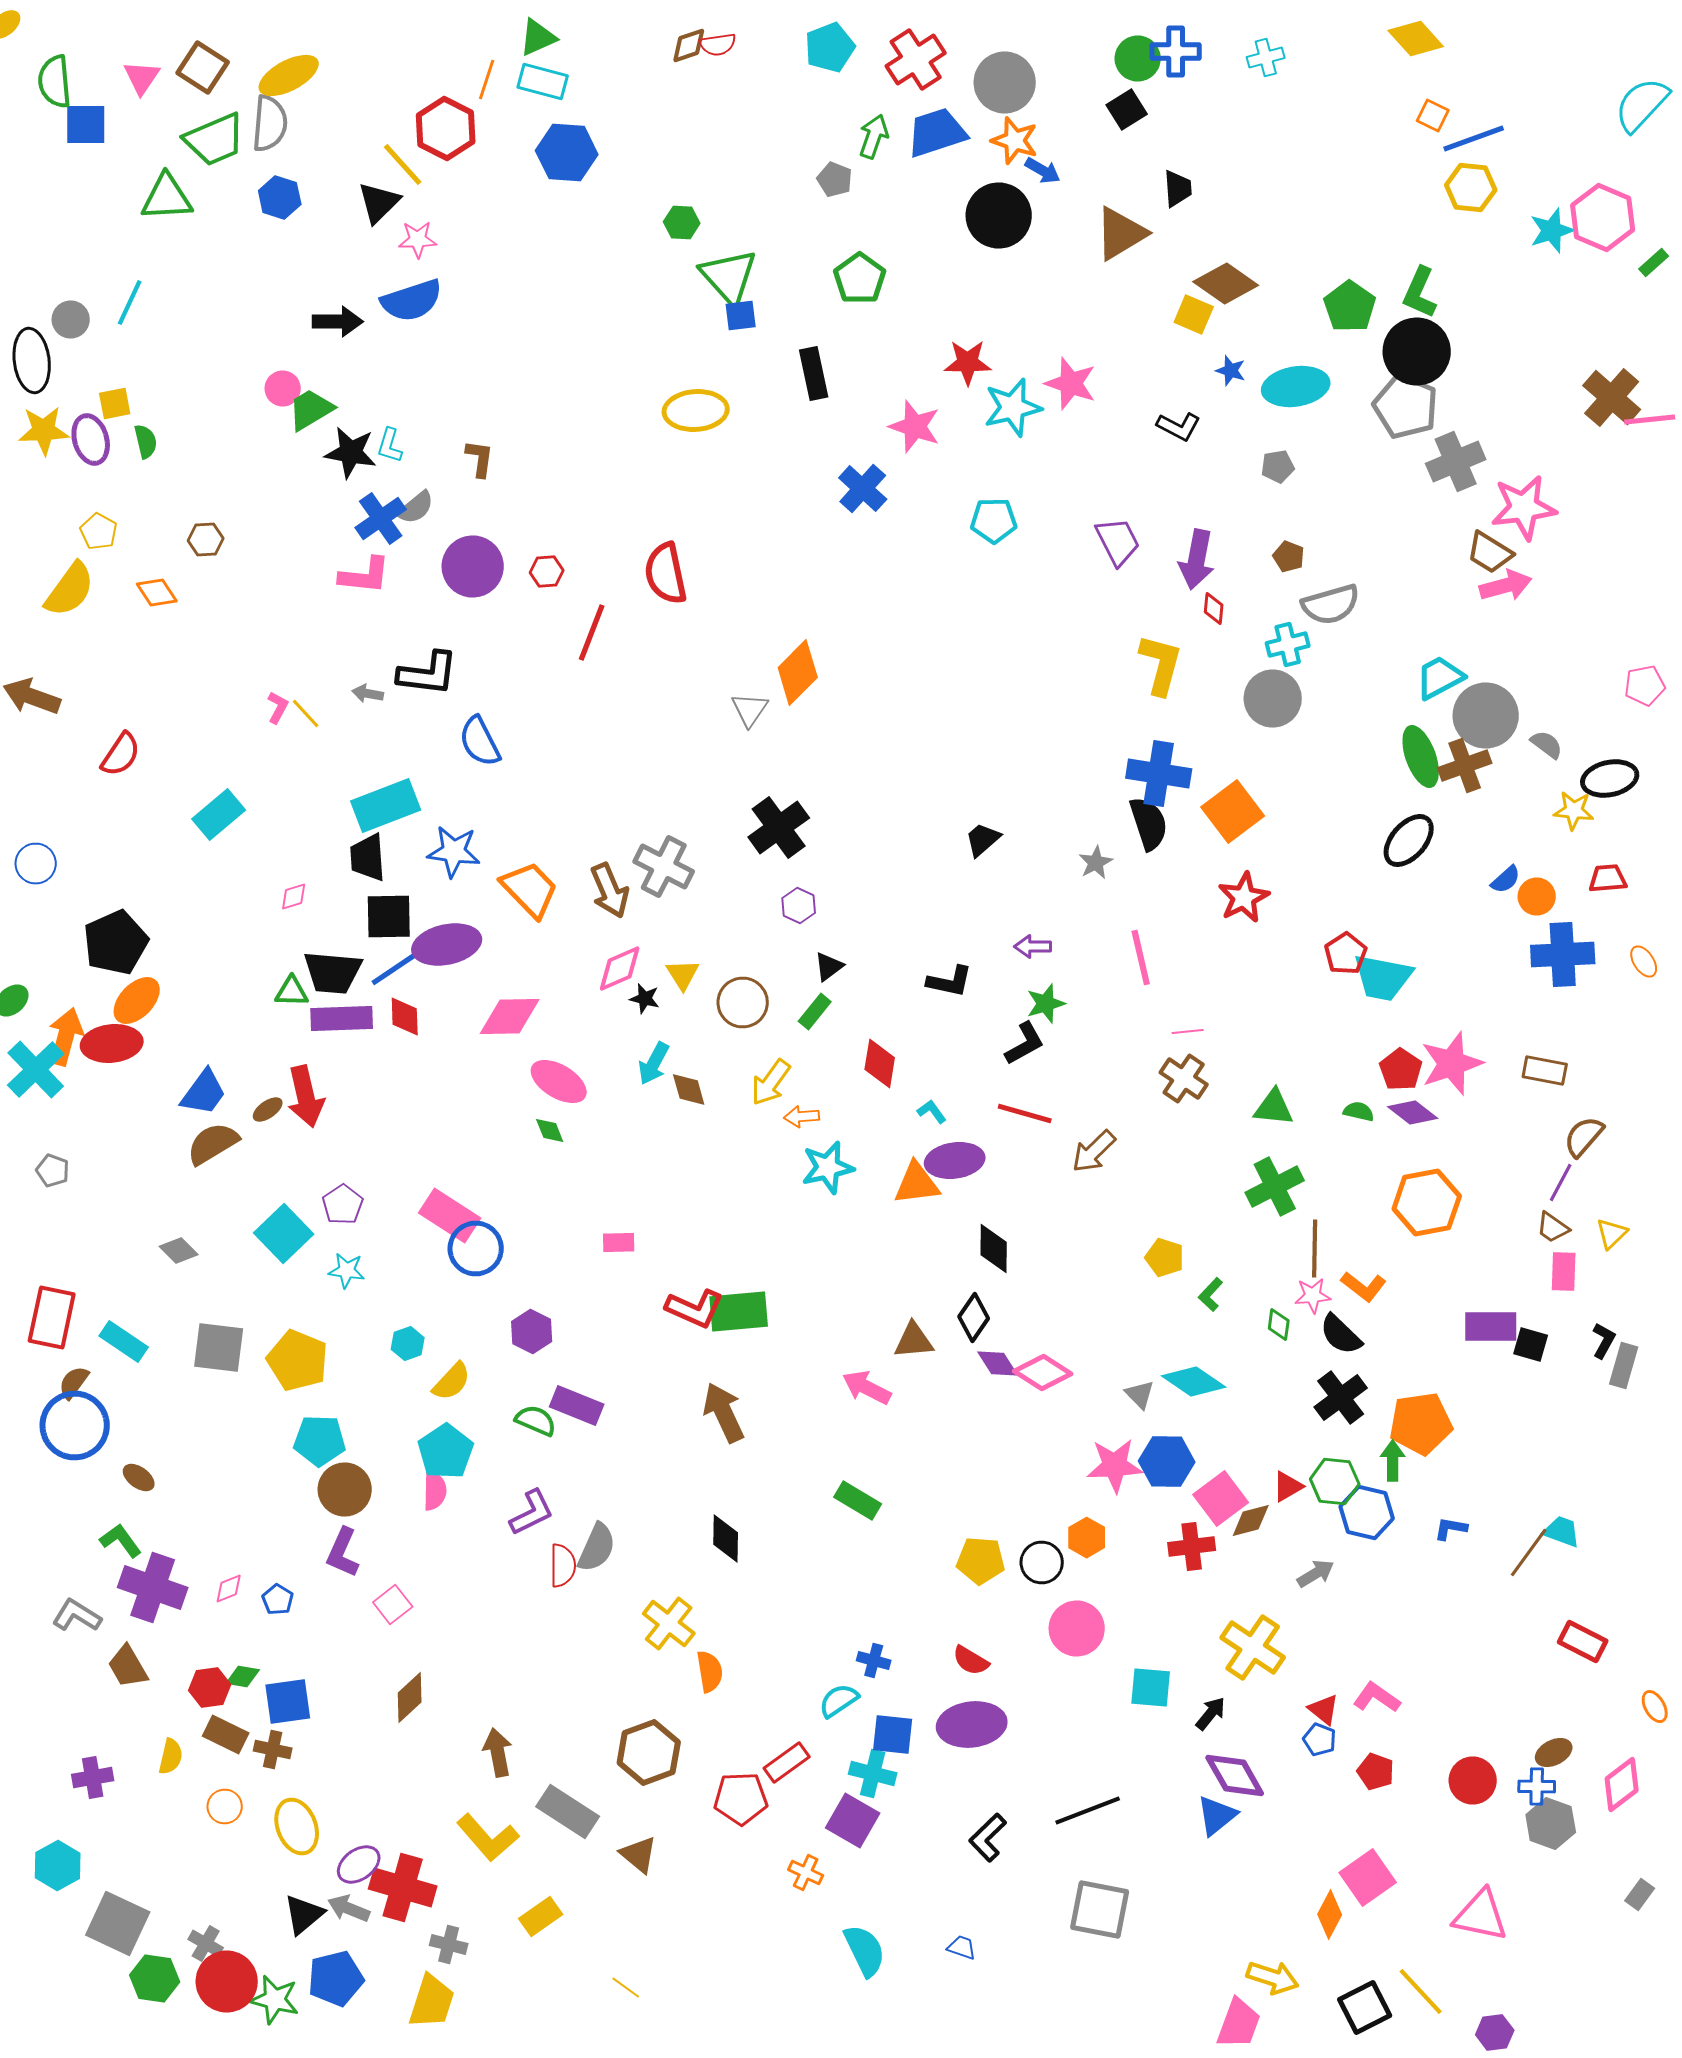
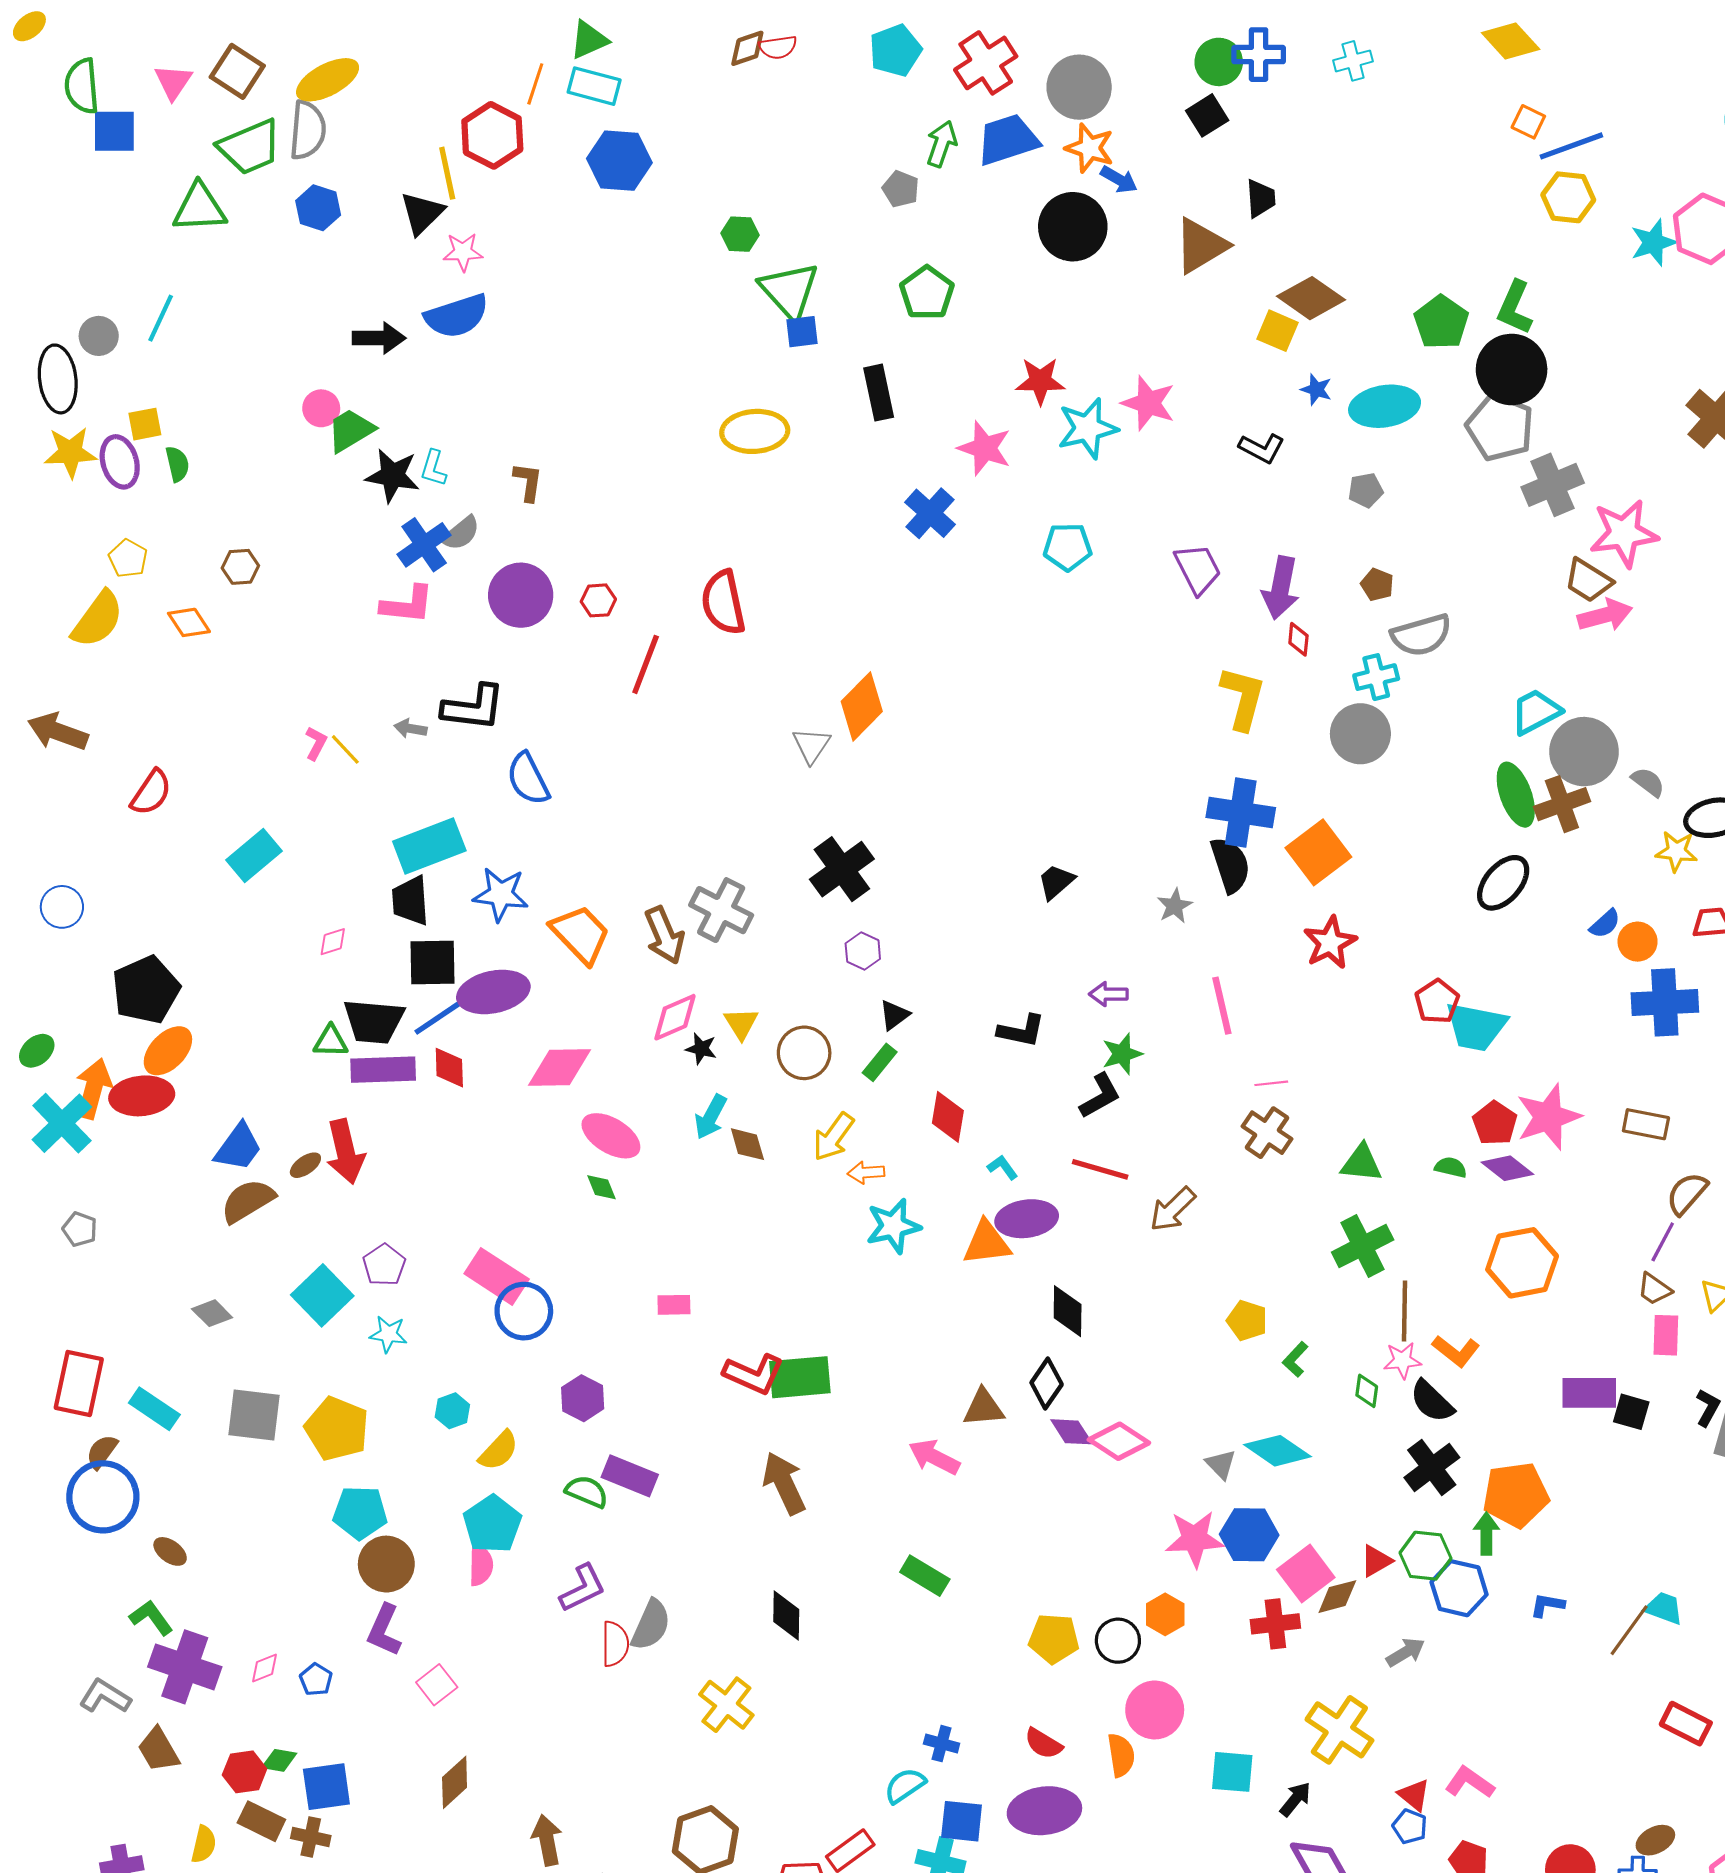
yellow line: (403, 164) -> (447, 173), turned 30
orange semicircle: (710, 1672) -> (1121, 1755), moved

